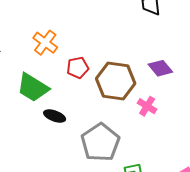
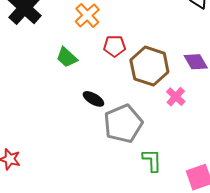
green trapezoid: (33, 88) -> (67, 57), size x0.7
black ellipse: (55, 116) -> (93, 99), moved

